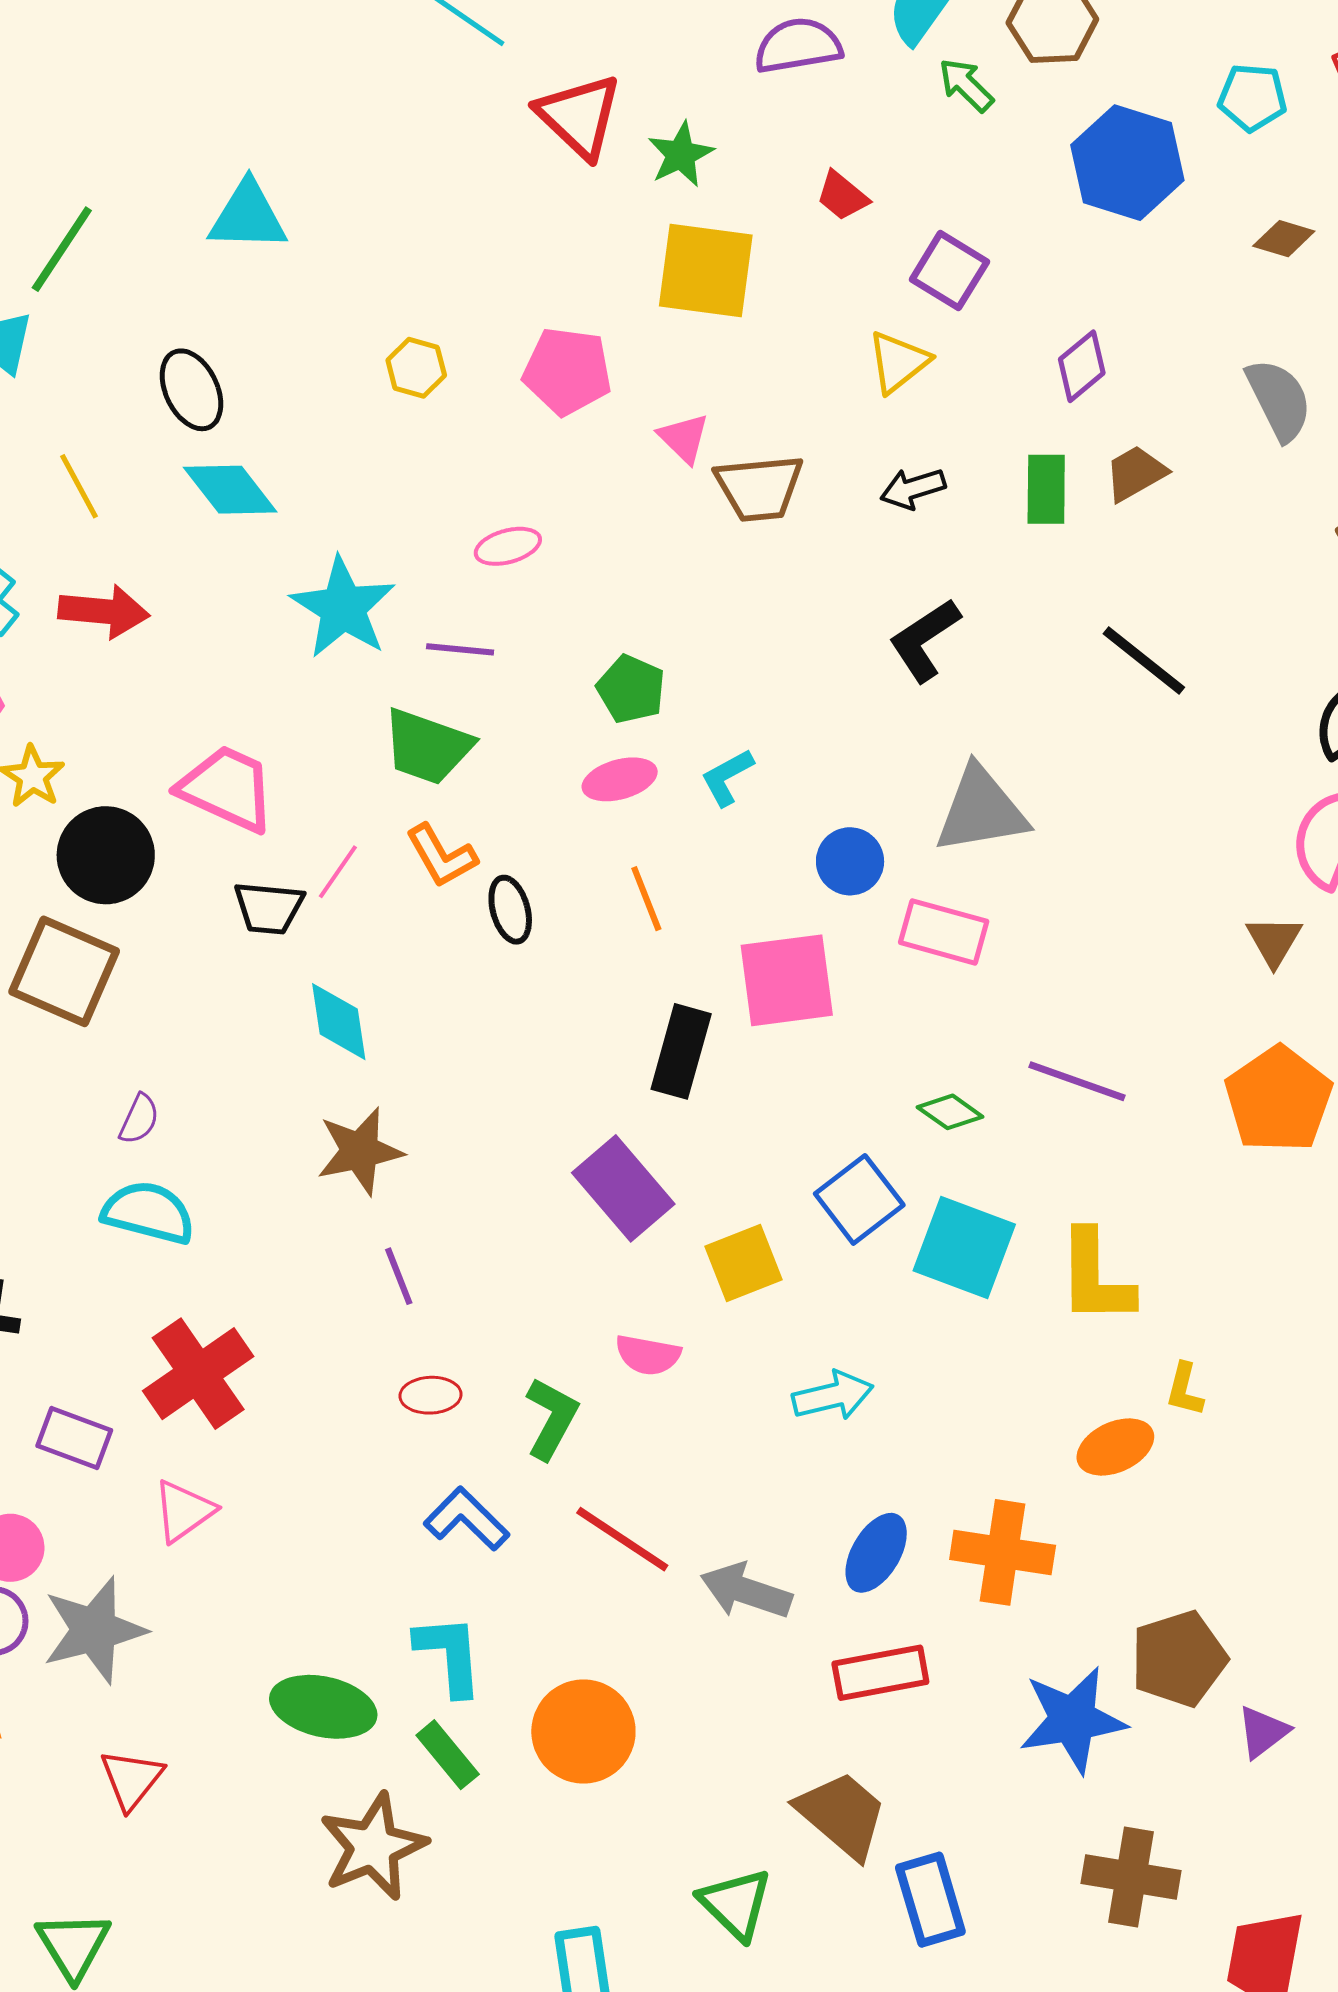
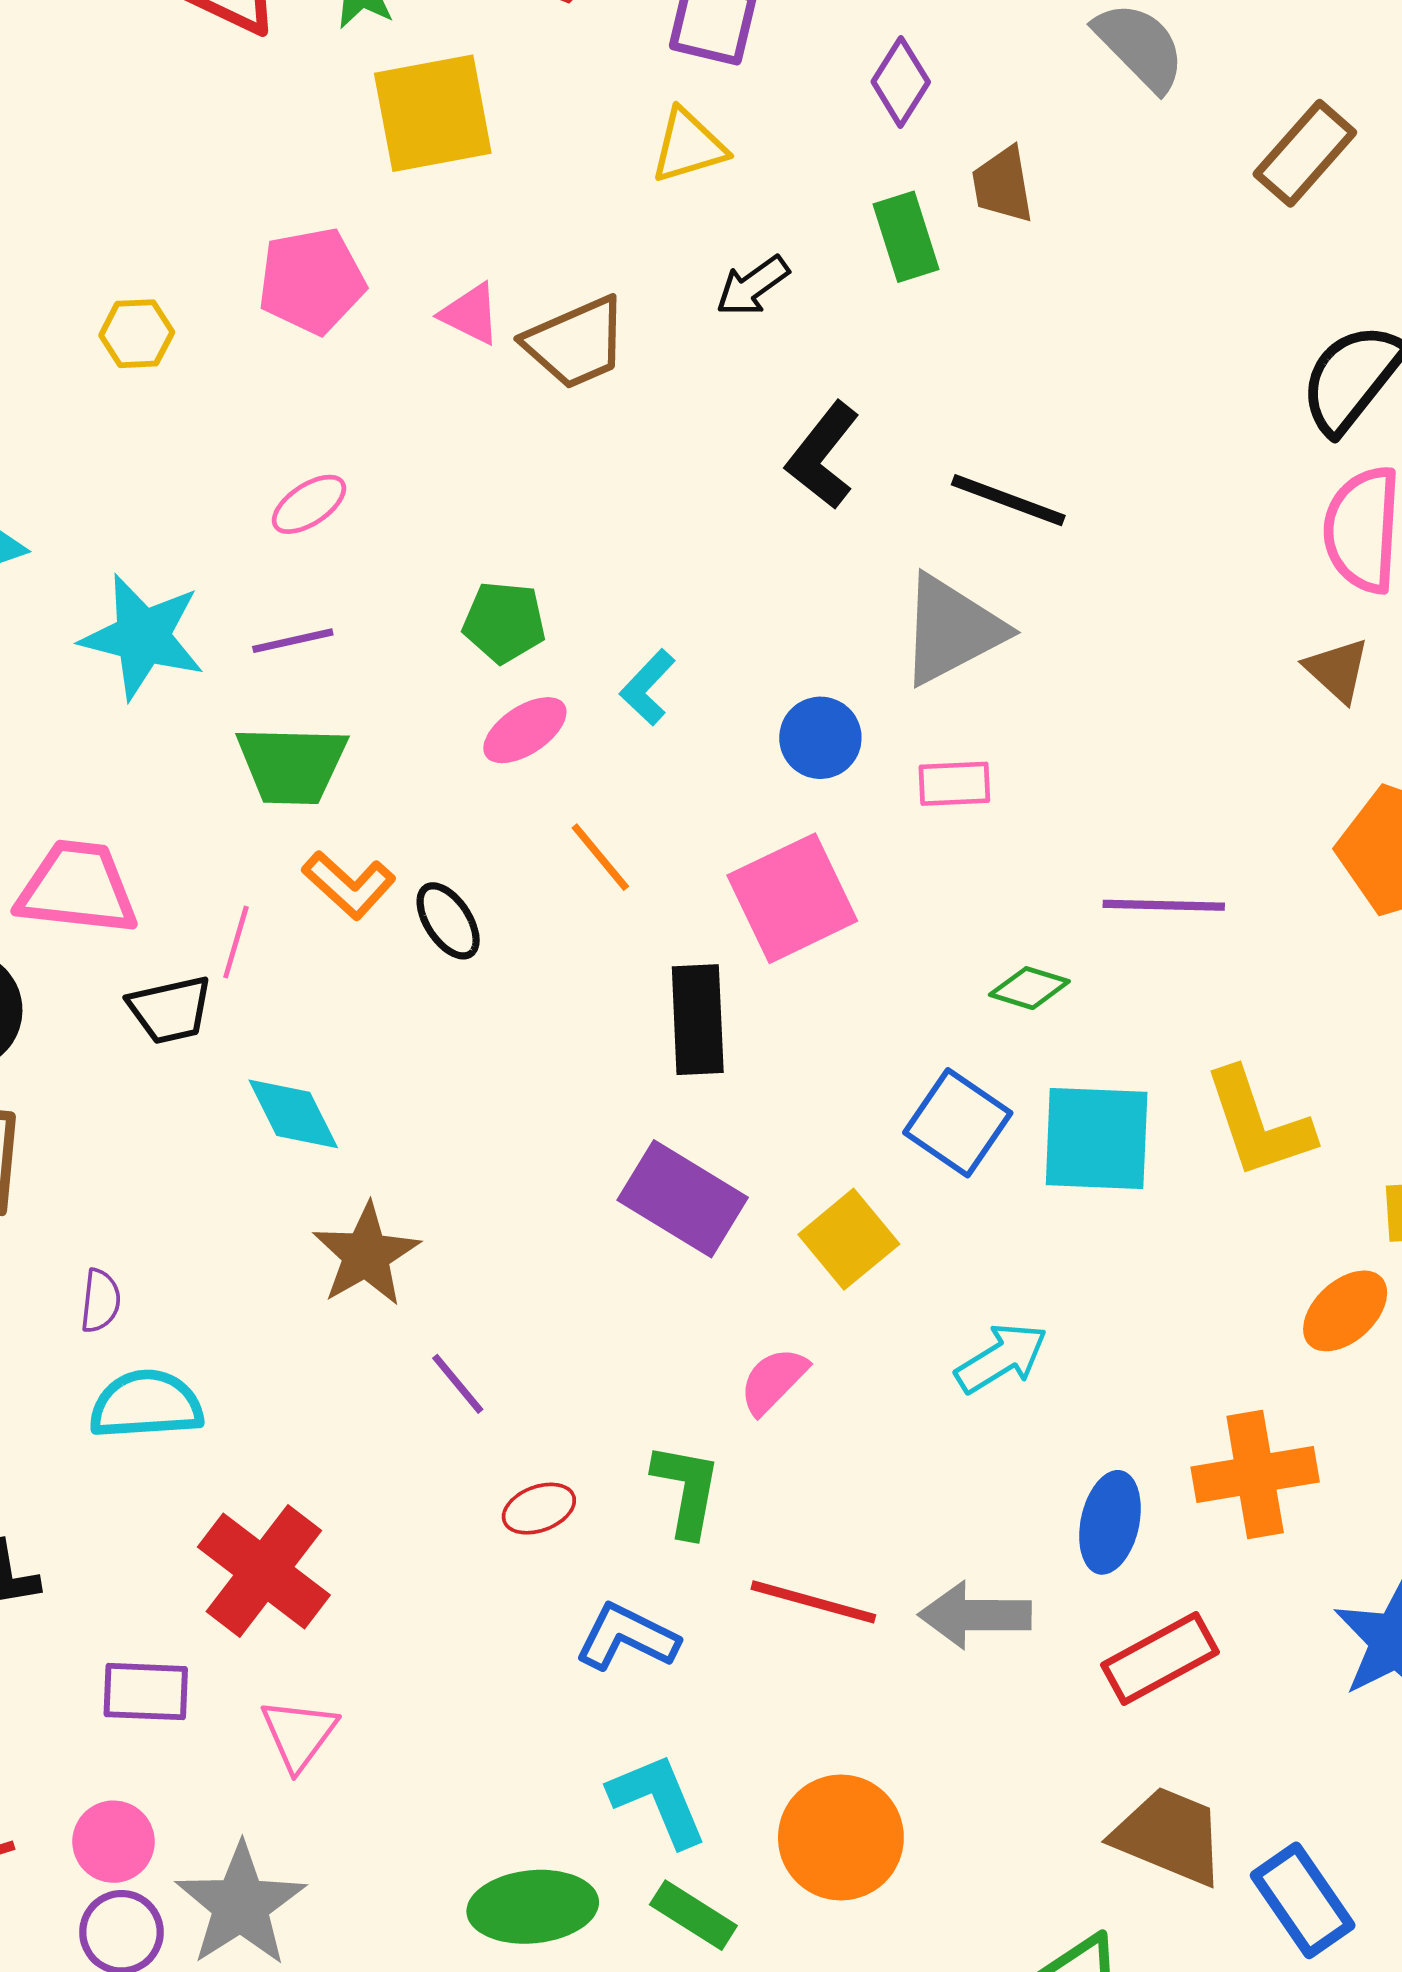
yellow triangle: (898, 362) -> (688, 146), turned 40
brown trapezoid: (1136, 473) -> (1003, 185), turned -52
black line: (1144, 661) -> (1008, 500), moved
pink rectangle: (944, 932) -> (954, 784), size x0.7
pink semicircle: (648, 1355) -> (773, 1381), turned 142

